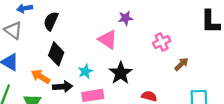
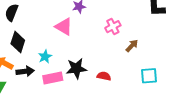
black star: (121, 73) -> (76, 68), moved, turned 30

